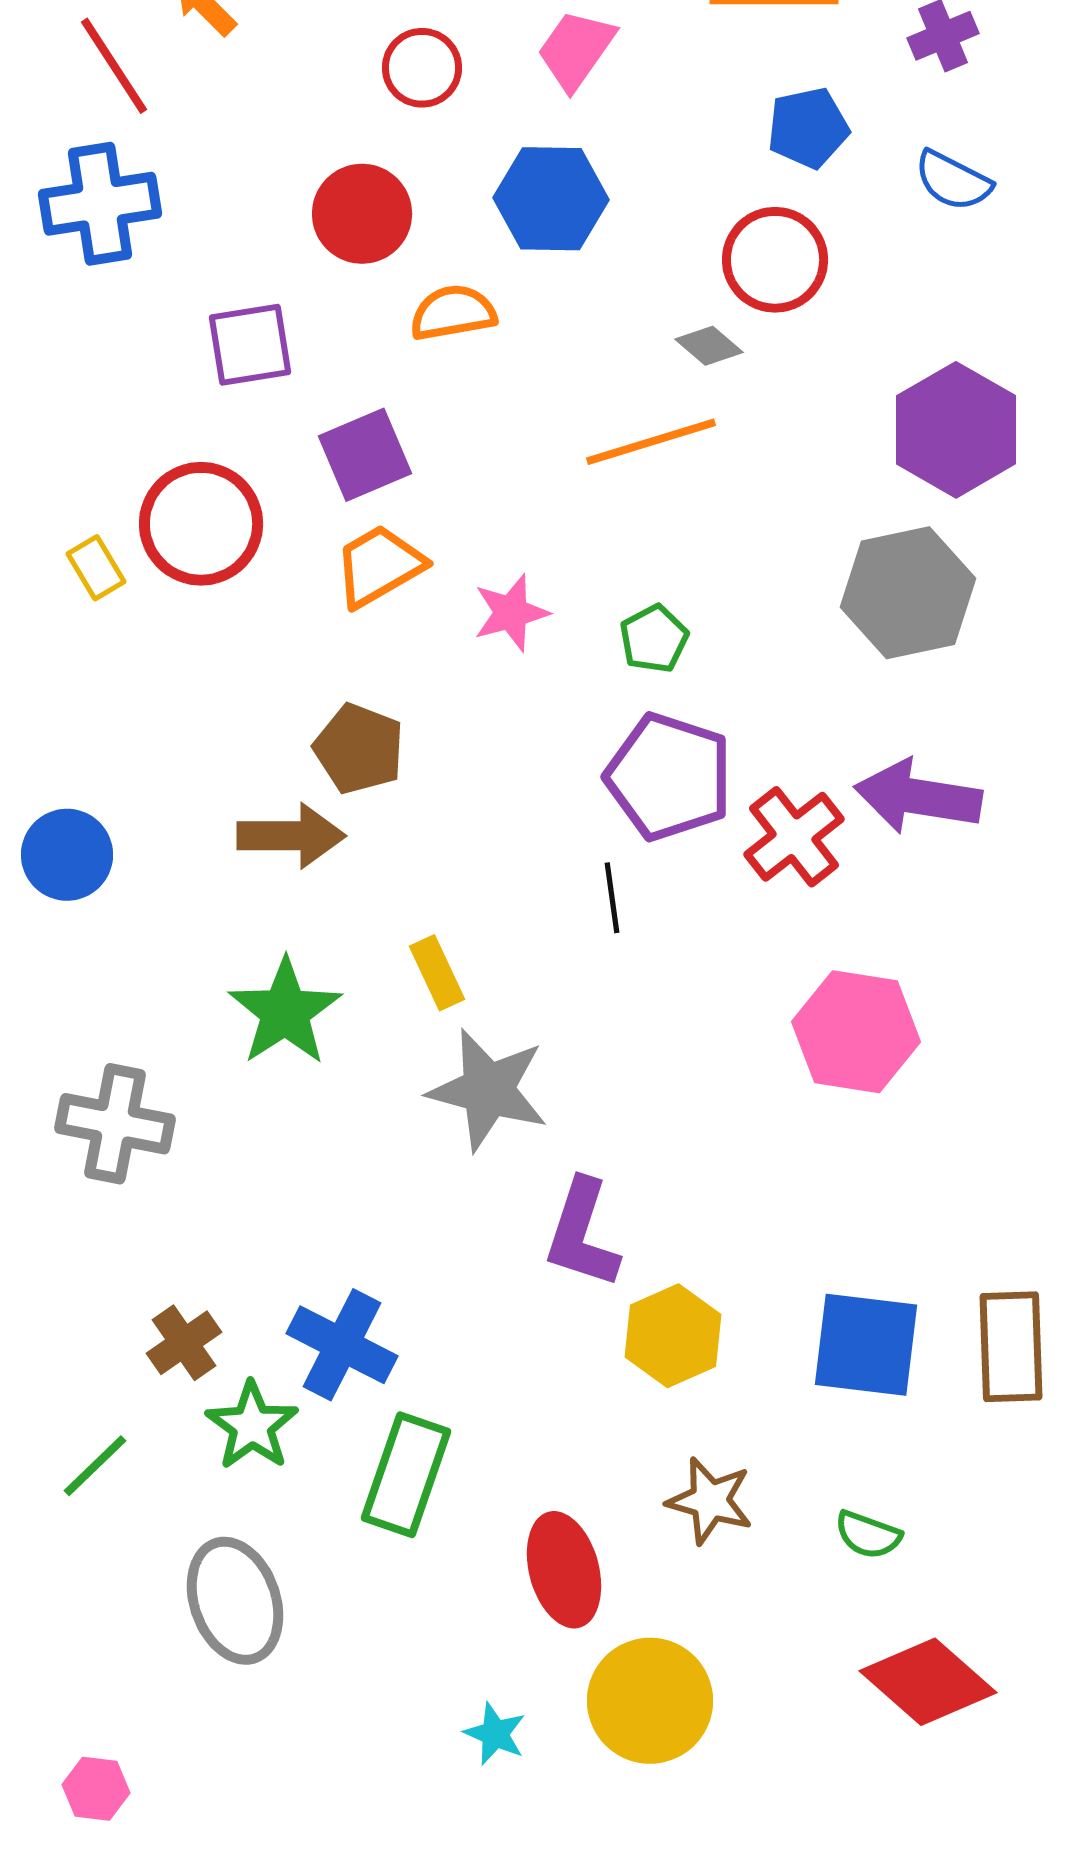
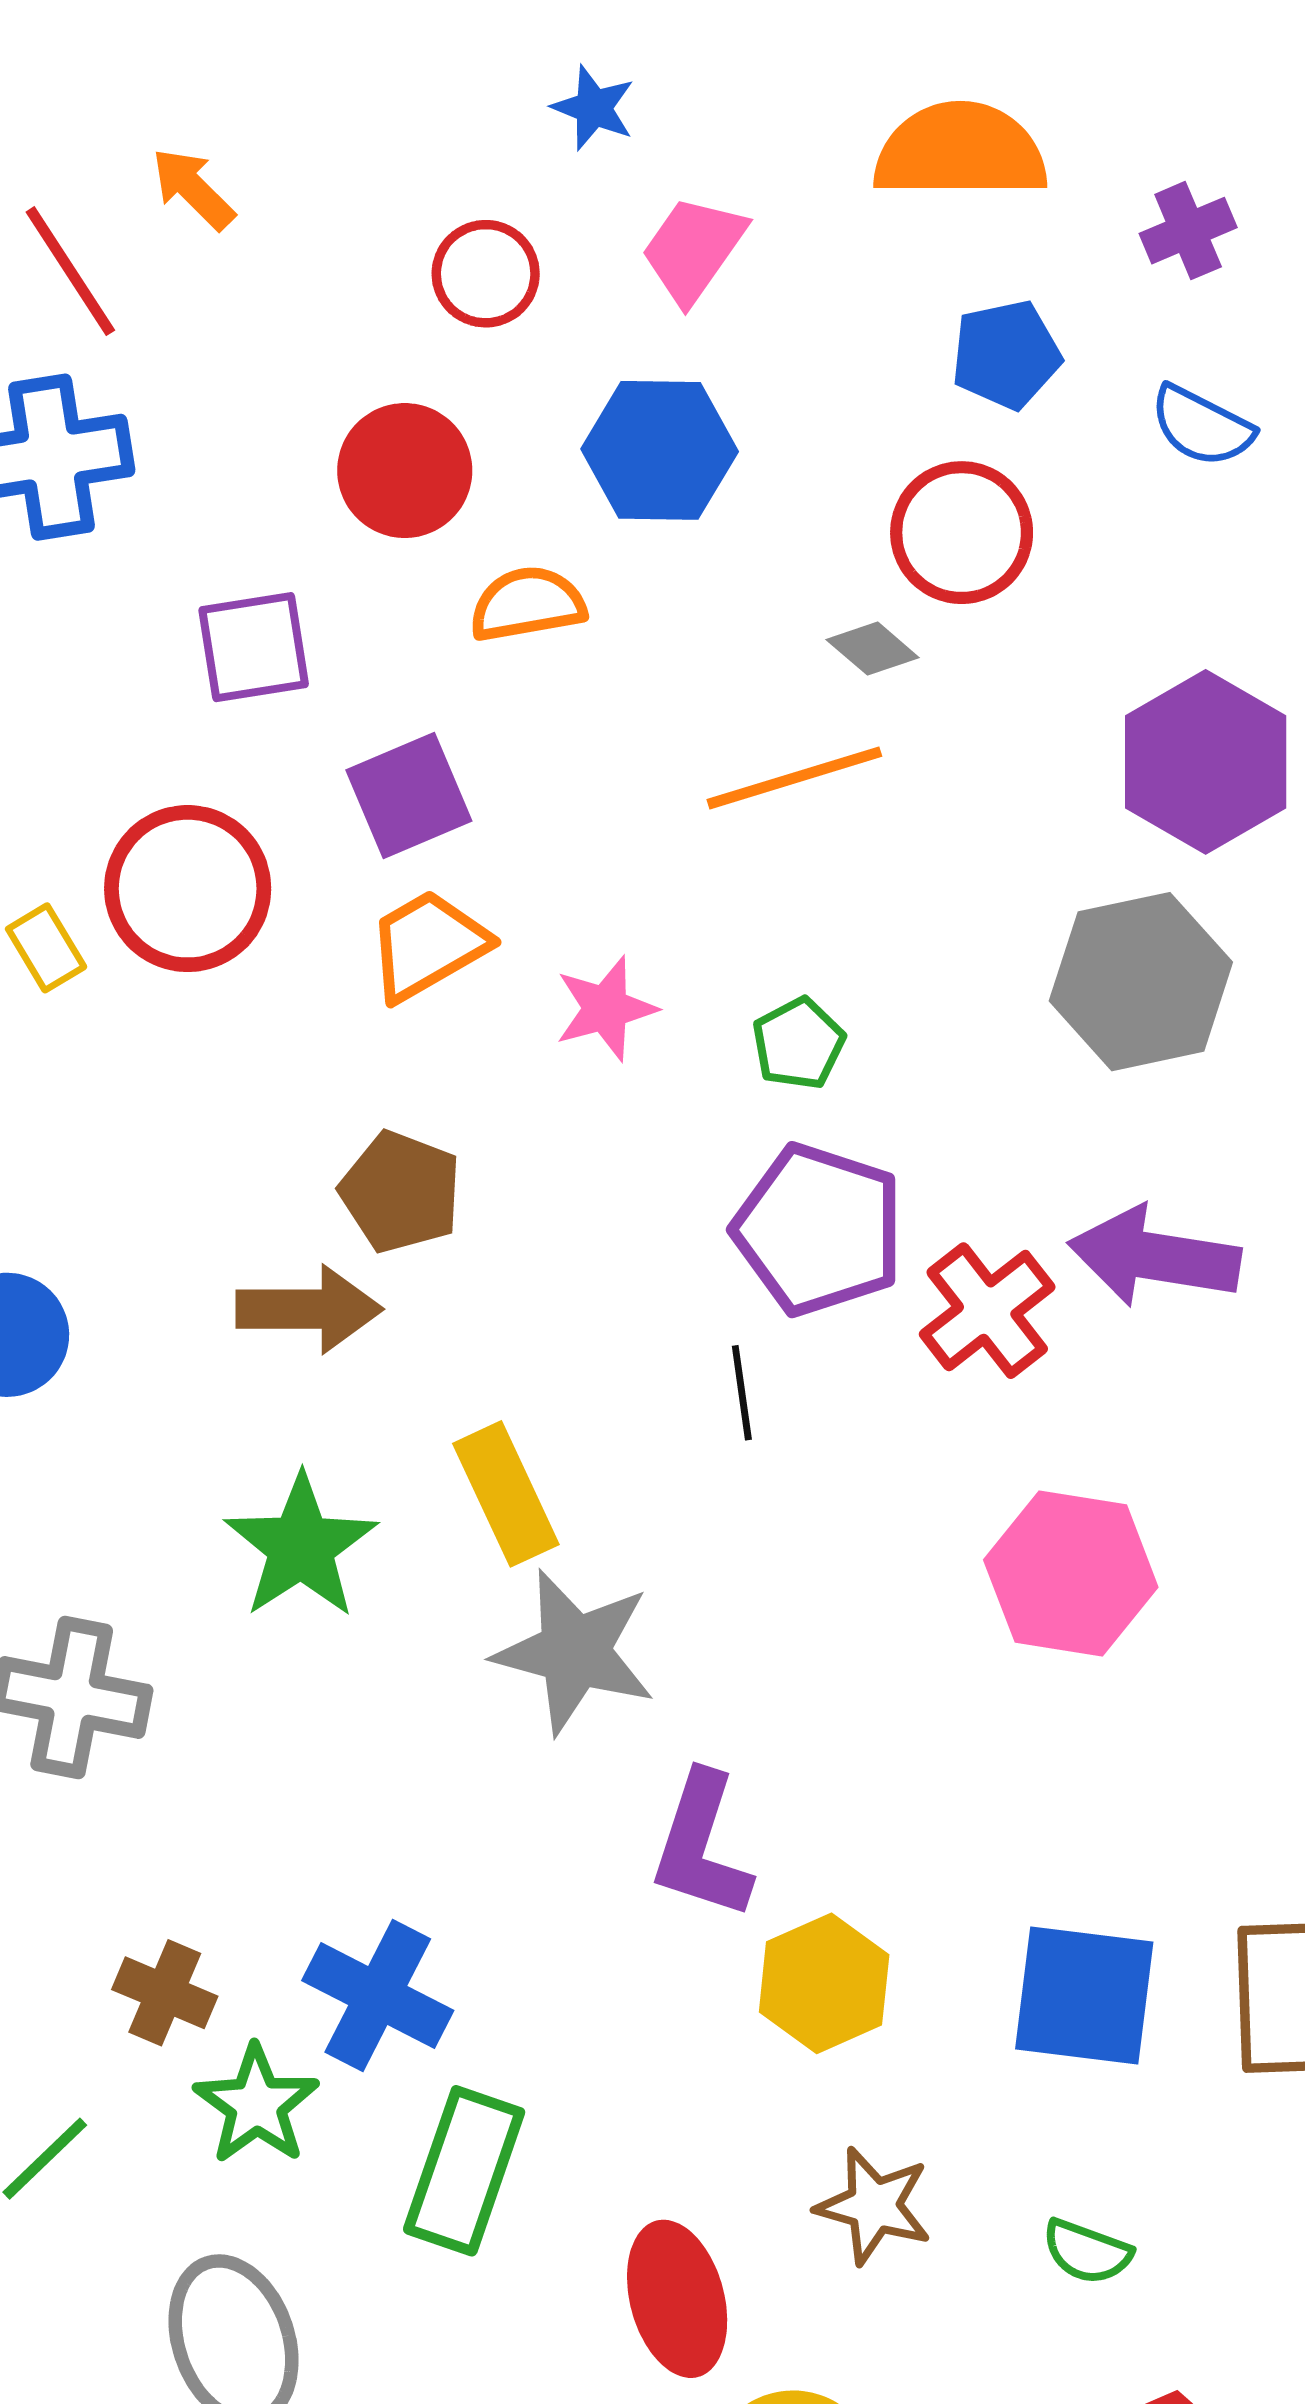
yellow rectangle: (437, 973) -> (506, 1494), size x1.4
brown cross: (184, 1343) -> (165, 1993), turned -32

